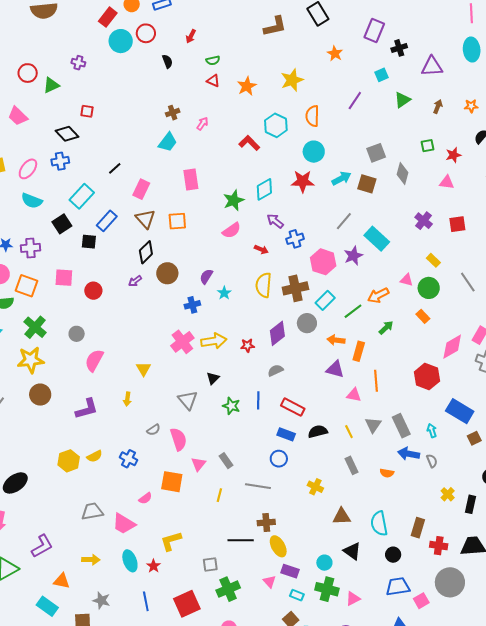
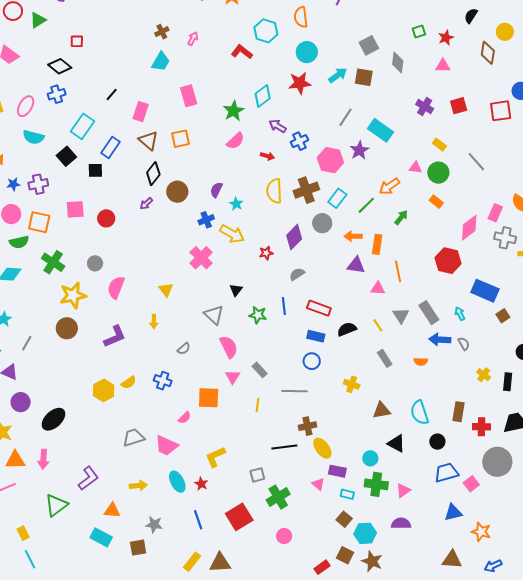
yellow arrow: (214, 341) -> (232, 234), moved, turned 45
yellow star: (31, 360) -> (73, 295), moved
pink semicircle: (178, 439) -> (229, 347), moved

